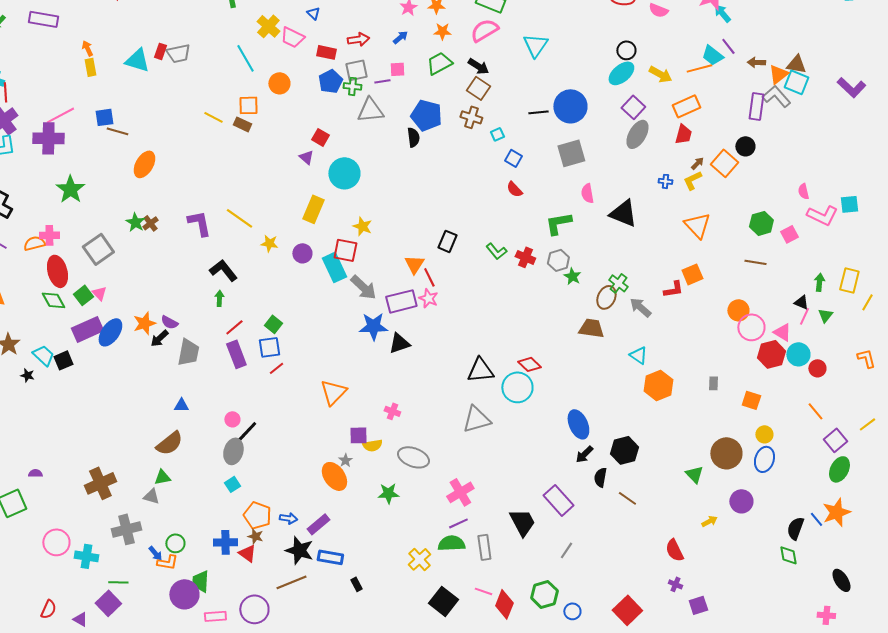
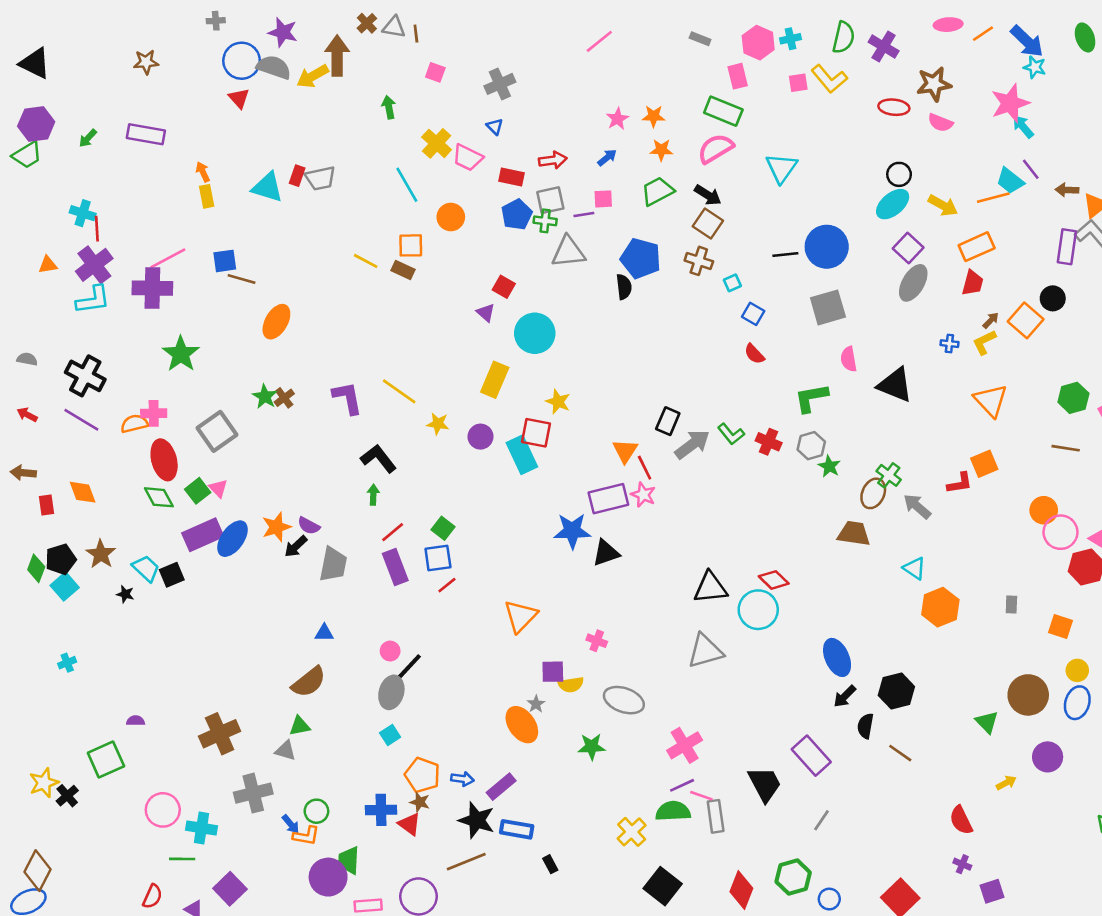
gray arrow: (363, 287) -> (692, 444), moved, turned -80
green line: (118, 582) -> (182, 859), moved
pink line: (483, 591) -> (701, 796), moved

